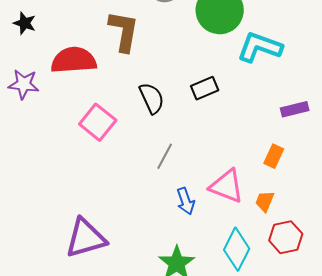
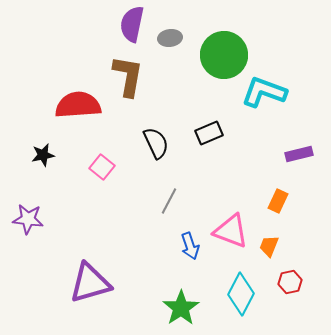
black star: (25, 23) -> (43, 155), moved, turned -30
purple star: (24, 84) -> (28, 219), moved
pink square: (98, 122) -> (102, 167), size x0.7
red hexagon: (286, 237) -> (290, 282), size x0.7

